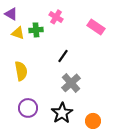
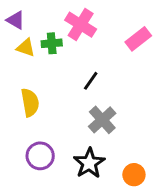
pink cross: (56, 17) -> (81, 25), size x1.5
pink rectangle: (96, 27) -> (138, 39), turned -72

